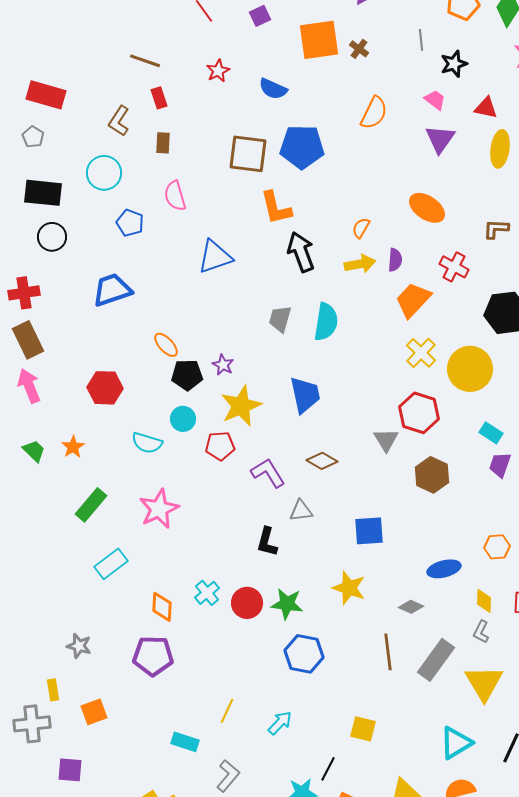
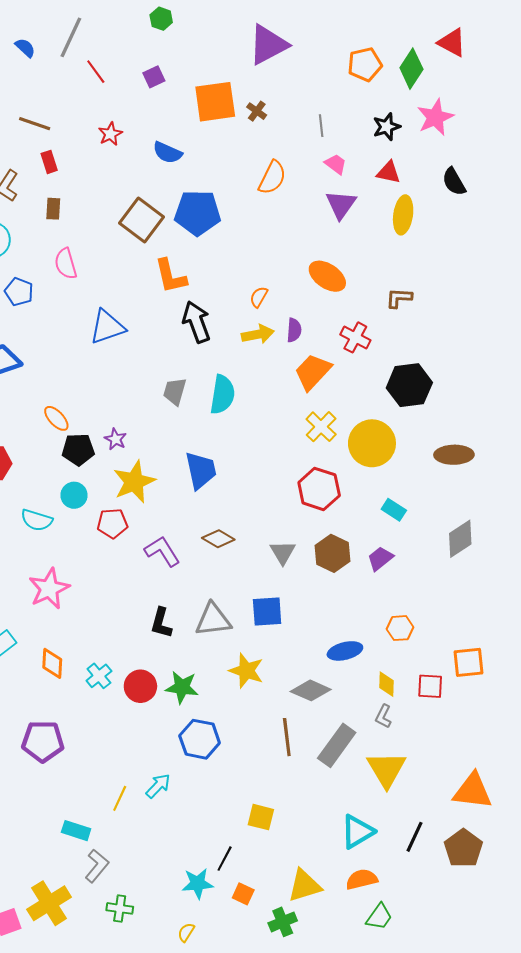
gray line: (421, 40) -> (321, 126), moved
black star: (454, 64) -> (386, 127), moved
brown square: (248, 154) -> (141, 220), turned 30
gray triangle: (386, 440) -> (283, 552), moved
purple trapezoid: (500, 465) -> (380, 559), moved, turned 32
gray triangle: (301, 511) -> (213, 620), moved, size x1.5
orange diamond: (162, 607) -> (52, 663), moved
gray diamond: (411, 607) -> (311, 690), size x1.5
cyan arrow: (280, 723) -> (158, 786), moved
gray L-shape: (228, 776) -> (97, 866), moved

